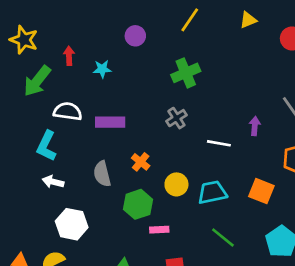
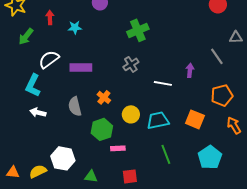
green arrow: (37, 81) -> (26, 36), size x0.7
white semicircle: (68, 111) -> (49, 59), turned -45
white hexagon: (72, 224) -> (63, 158), moved
green line: (223, 237) -> (166, 154), turned 30

